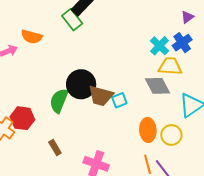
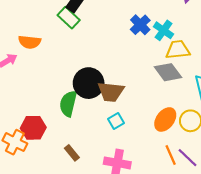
blue cross: (182, 43) -> (140, 25), moved
cyan square: (119, 100) -> (116, 121), moved
orange ellipse: (148, 130) -> (165, 119), turned 50

